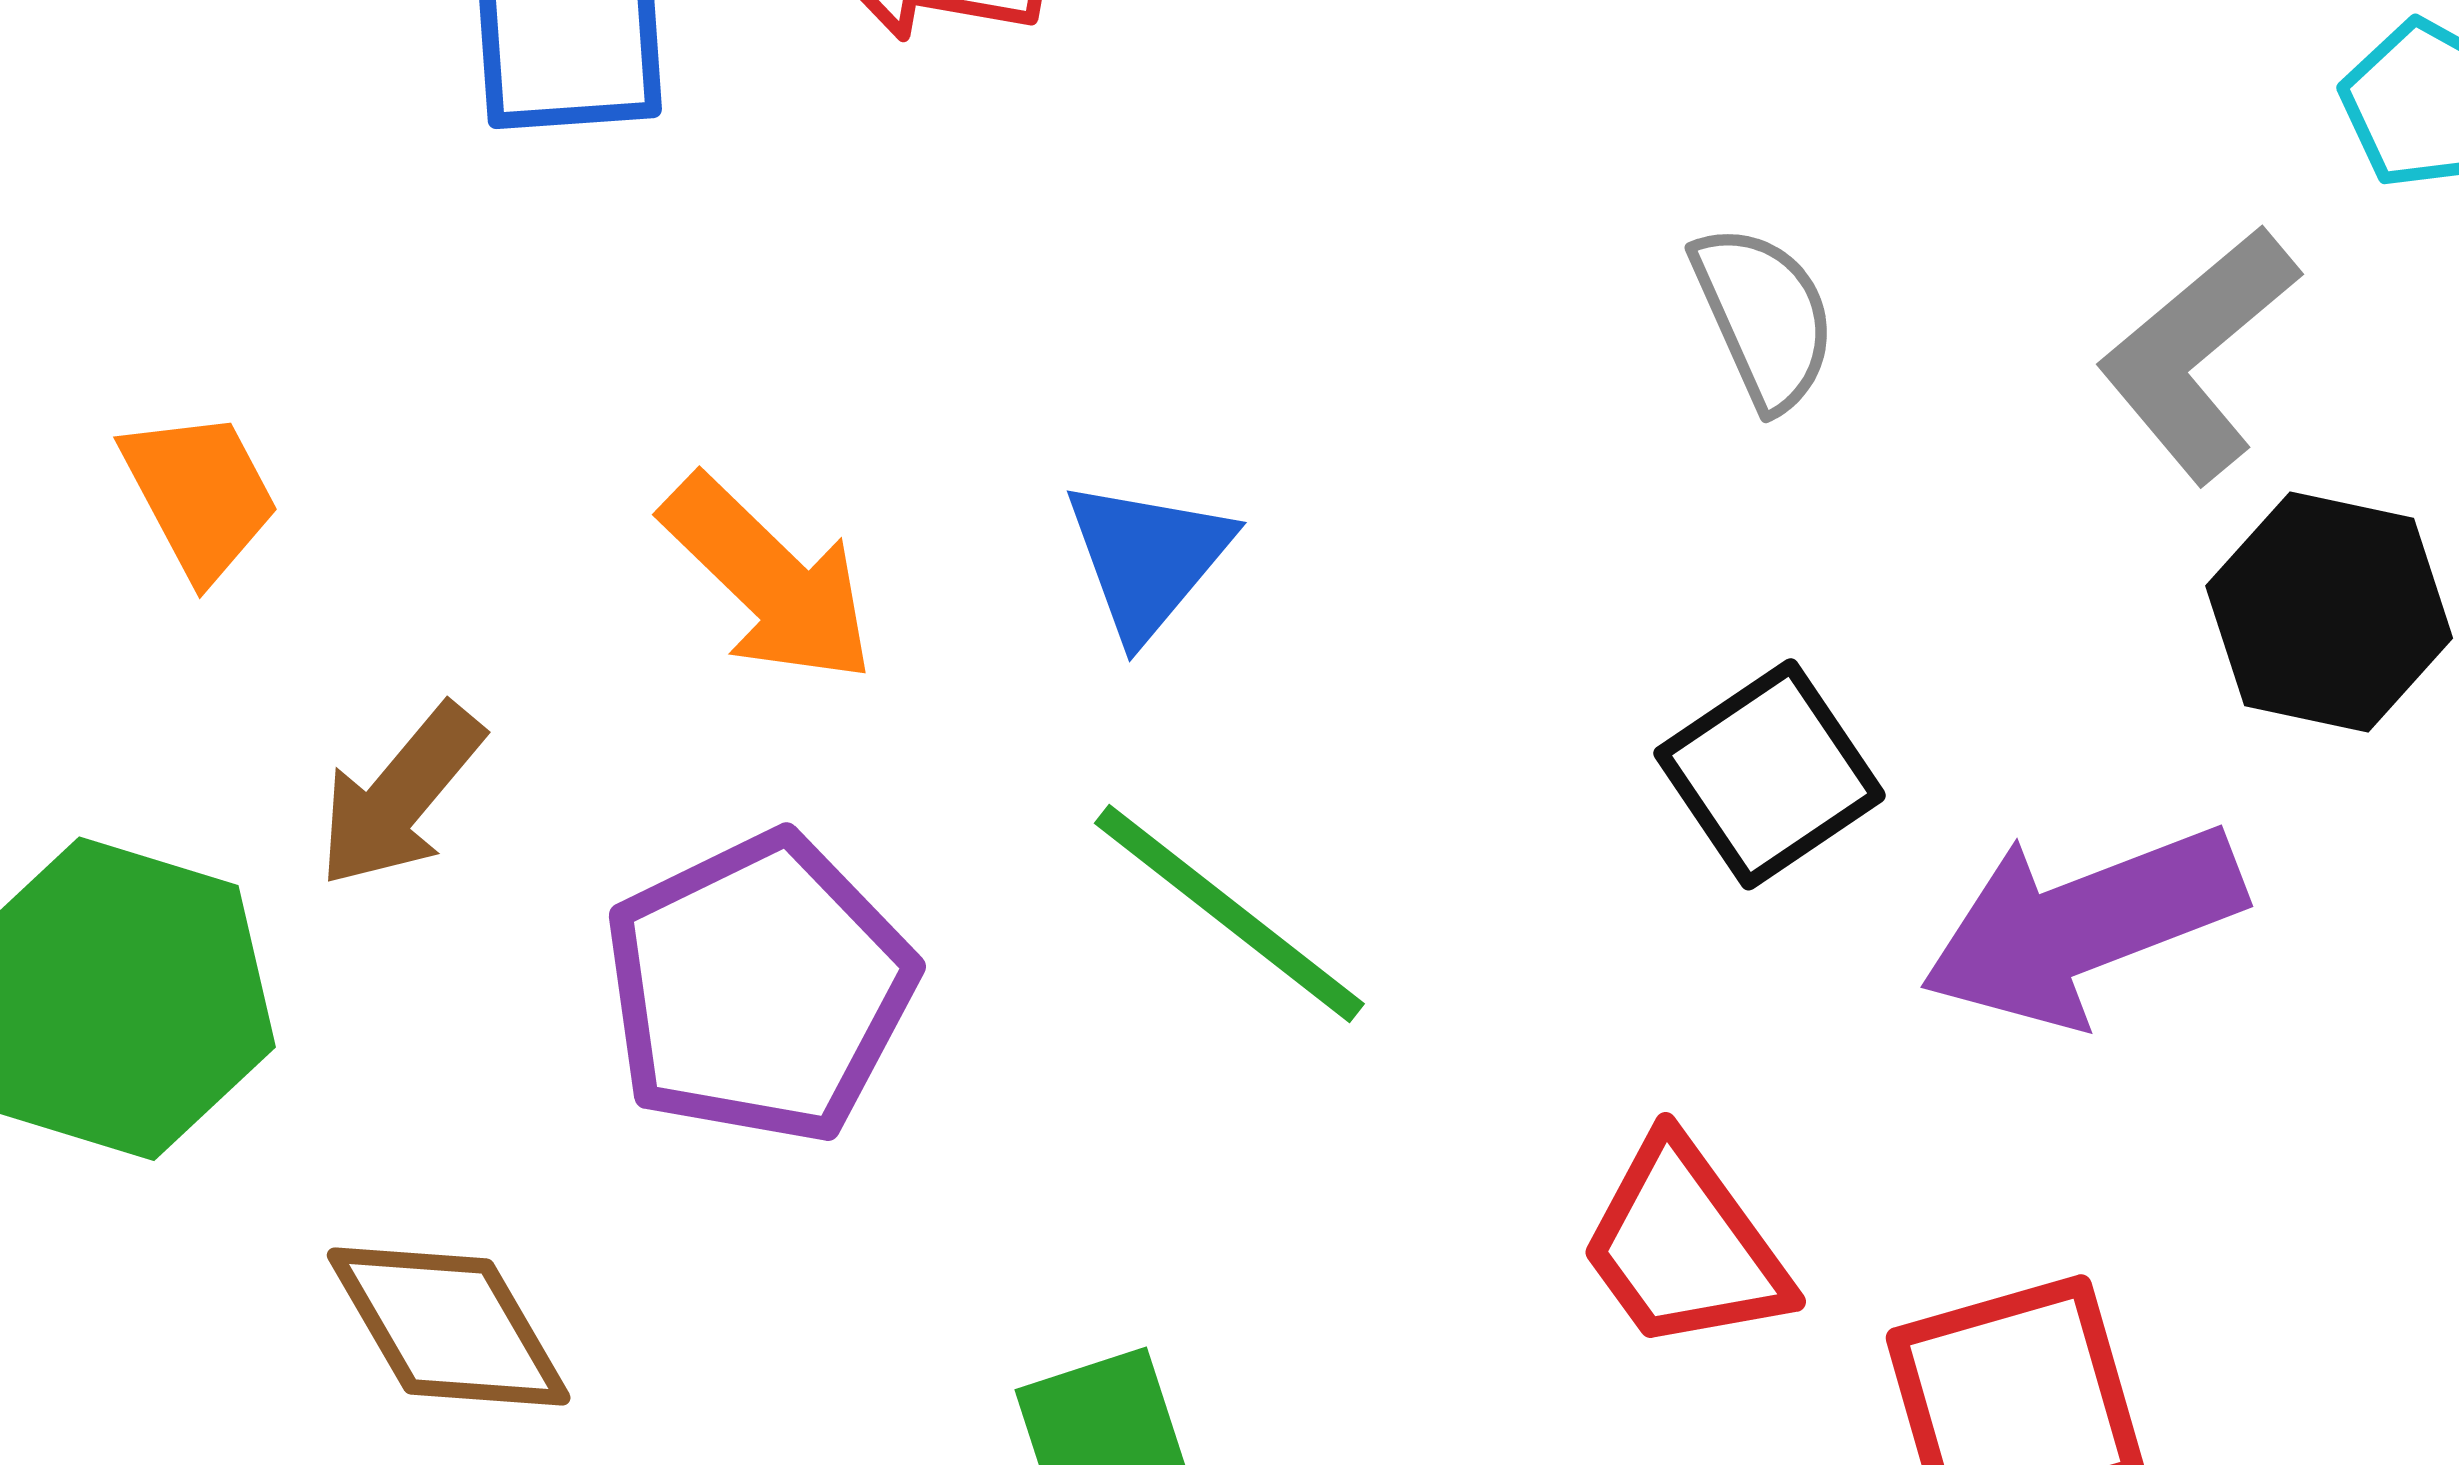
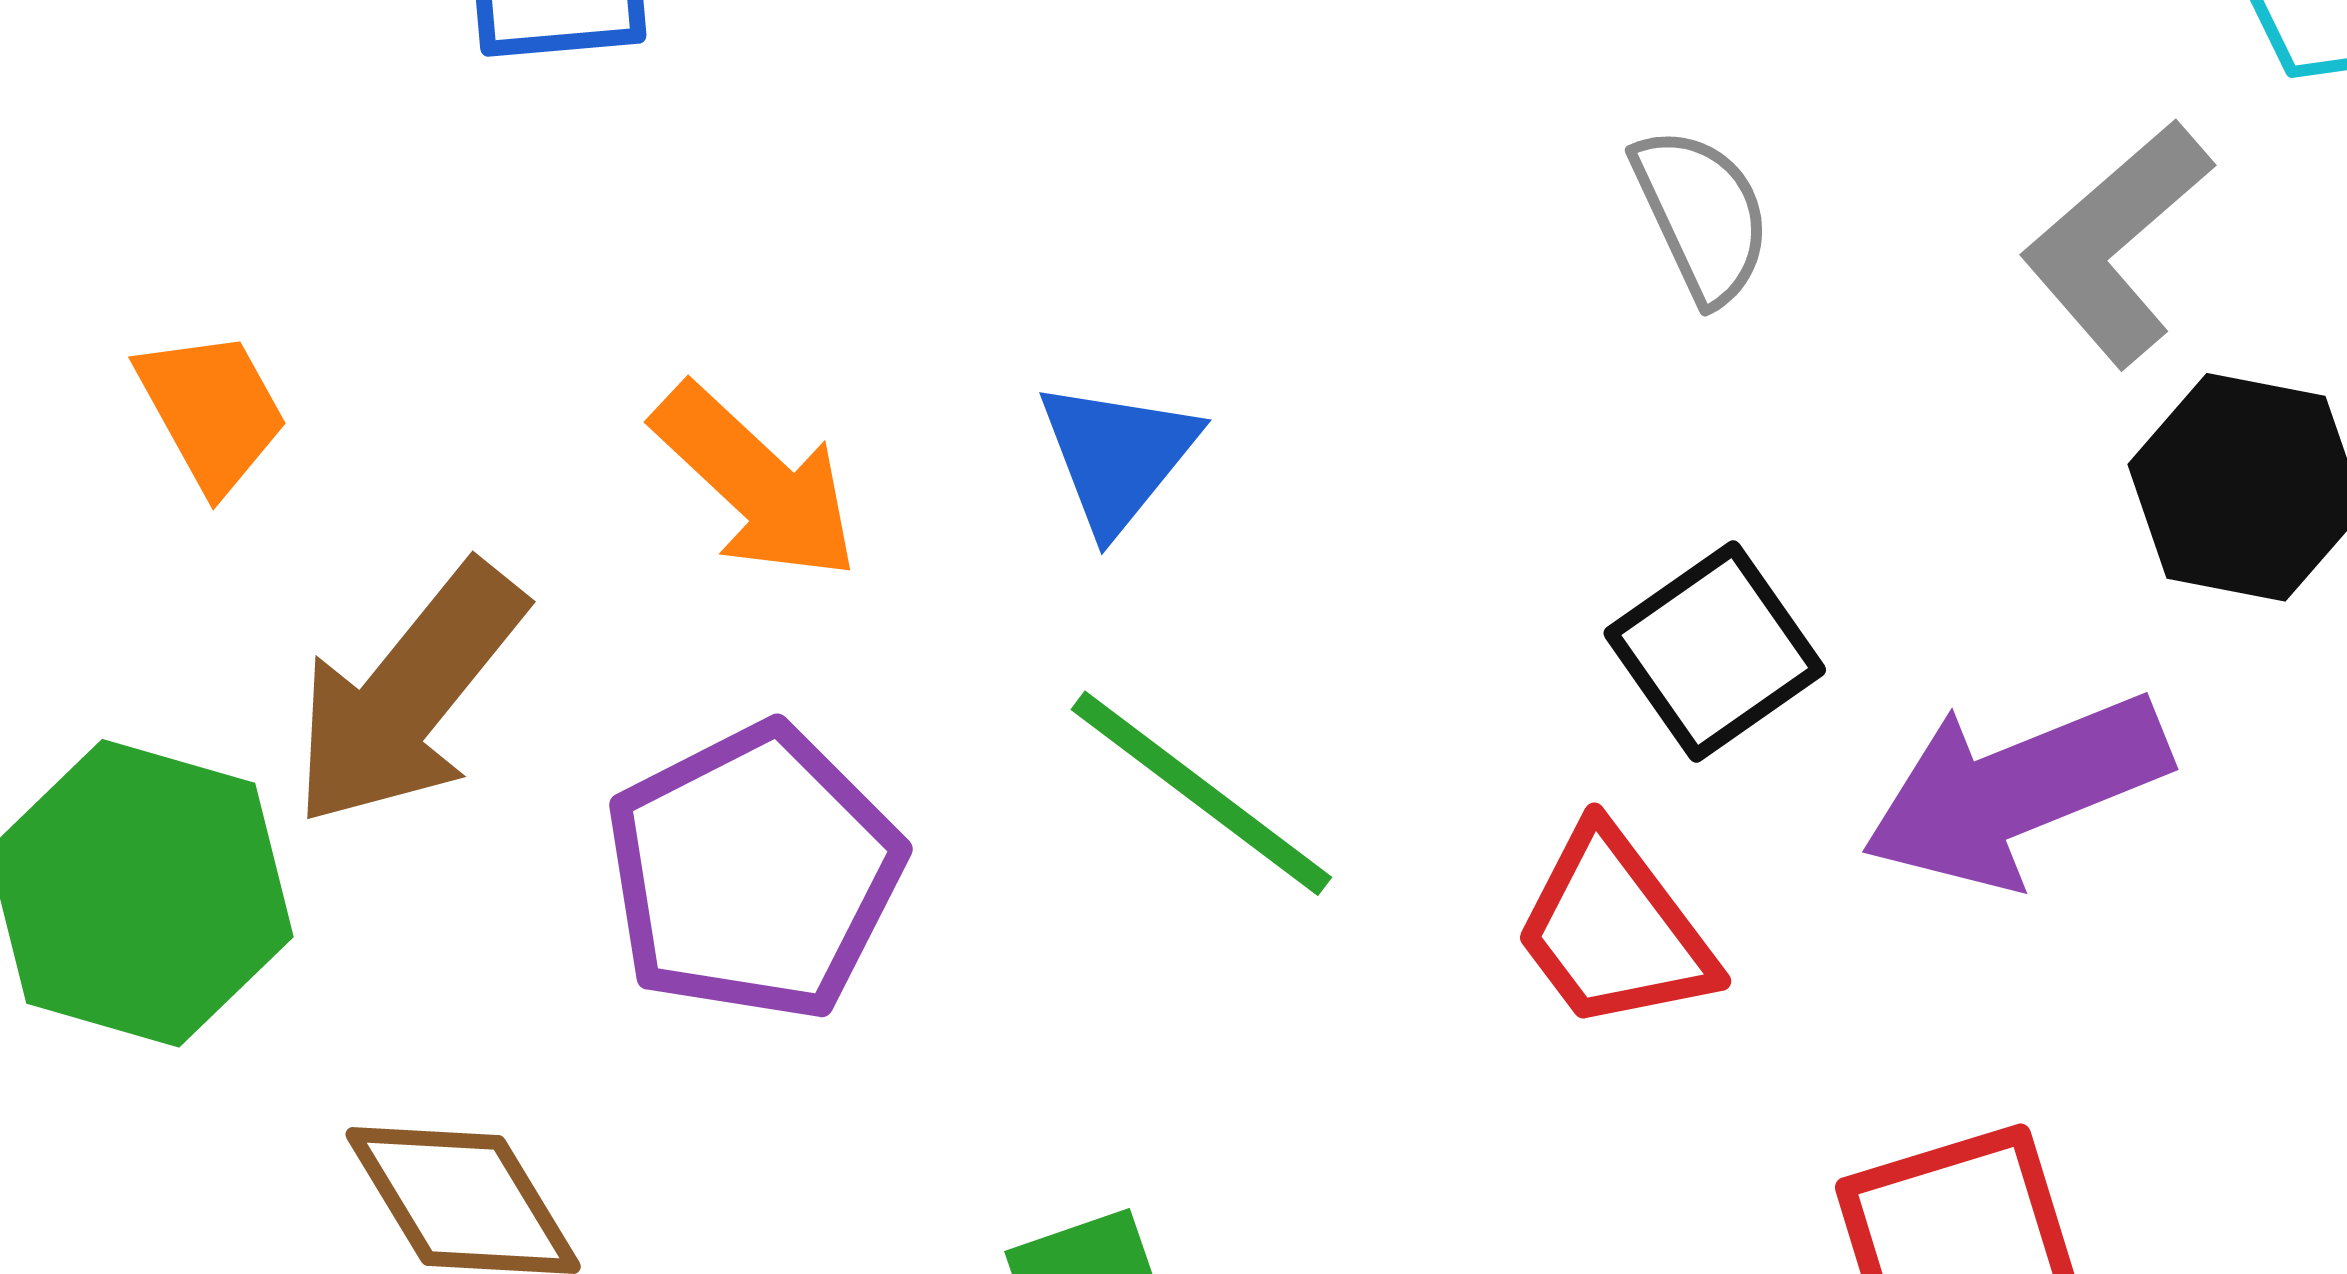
brown arrow: (400, 796) -> (408, 695), size x1.5
red trapezoid: (1684, 1246) -> (1614, 930), moved

